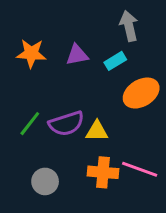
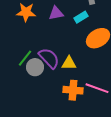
purple semicircle: (66, 124) -> (49, 58), turned -115
gray circle: (45, 181) -> (35, 67), moved

